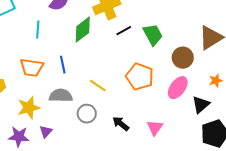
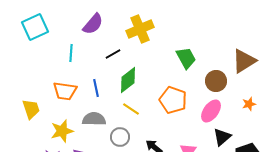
green diamond: (83, 30) -> (128, 80), moved
black line: (124, 31) -> (113, 54), moved
black triangle: (201, 105) -> (222, 137), moved

